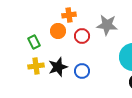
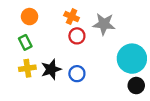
orange cross: (69, 15) -> (72, 17), moved, turned 32
orange circle: (58, 31) -> (30, 17), moved

